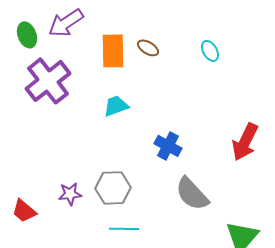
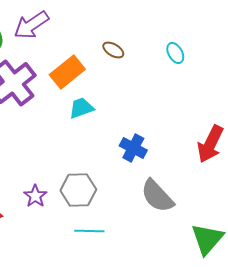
orange rectangle: (113, 51) -> (67, 72), moved, turned 52
purple star: (70, 194) -> (35, 196), turned -30

